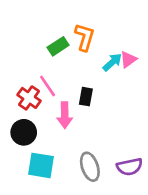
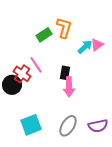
pink arrow: (65, 115) -> (69, 87), moved
black circle: (24, 132) -> (12, 85), moved
cyan square: (41, 165) -> (31, 125), turned -30
gray ellipse: (90, 167) -> (68, 126), turned 50

